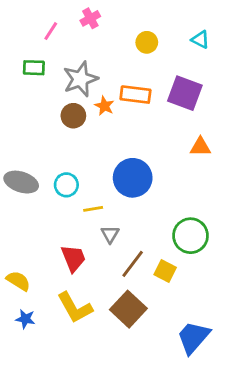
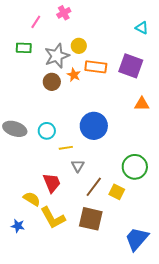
yellow circle: (147, 42) -> (79, 46), moved
yellow semicircle: (18, 281) -> (32, 199), moved
brown square: (128, 309) -> (91, 219), turned -30

